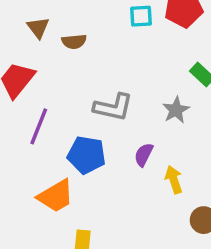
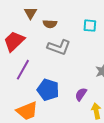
cyan square: (141, 16) -> (90, 26), moved
gray L-shape: (113, 107) -> (59, 47), moved

